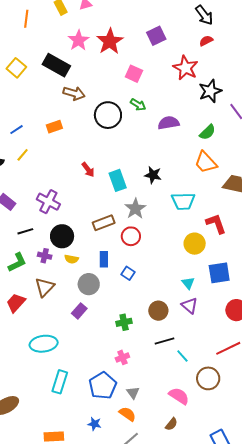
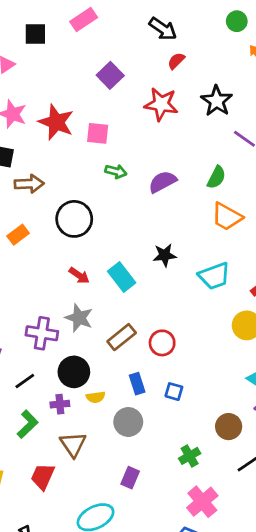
red star: (110, 41) -> (56, 122), moved
black star: (210, 91) -> (217, 101), moved
black circle: (108, 115) -> (74, 219), moved
gray star: (135, 209) -> (79, 318), moved
purple rectangle: (79, 311) -> (130, 478), moved
pink cross: (122, 357) -> (202, 502), size x1.6

